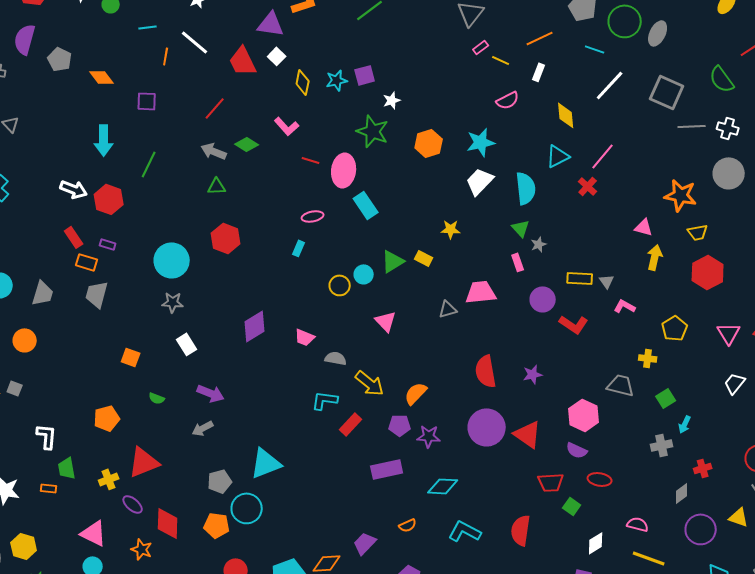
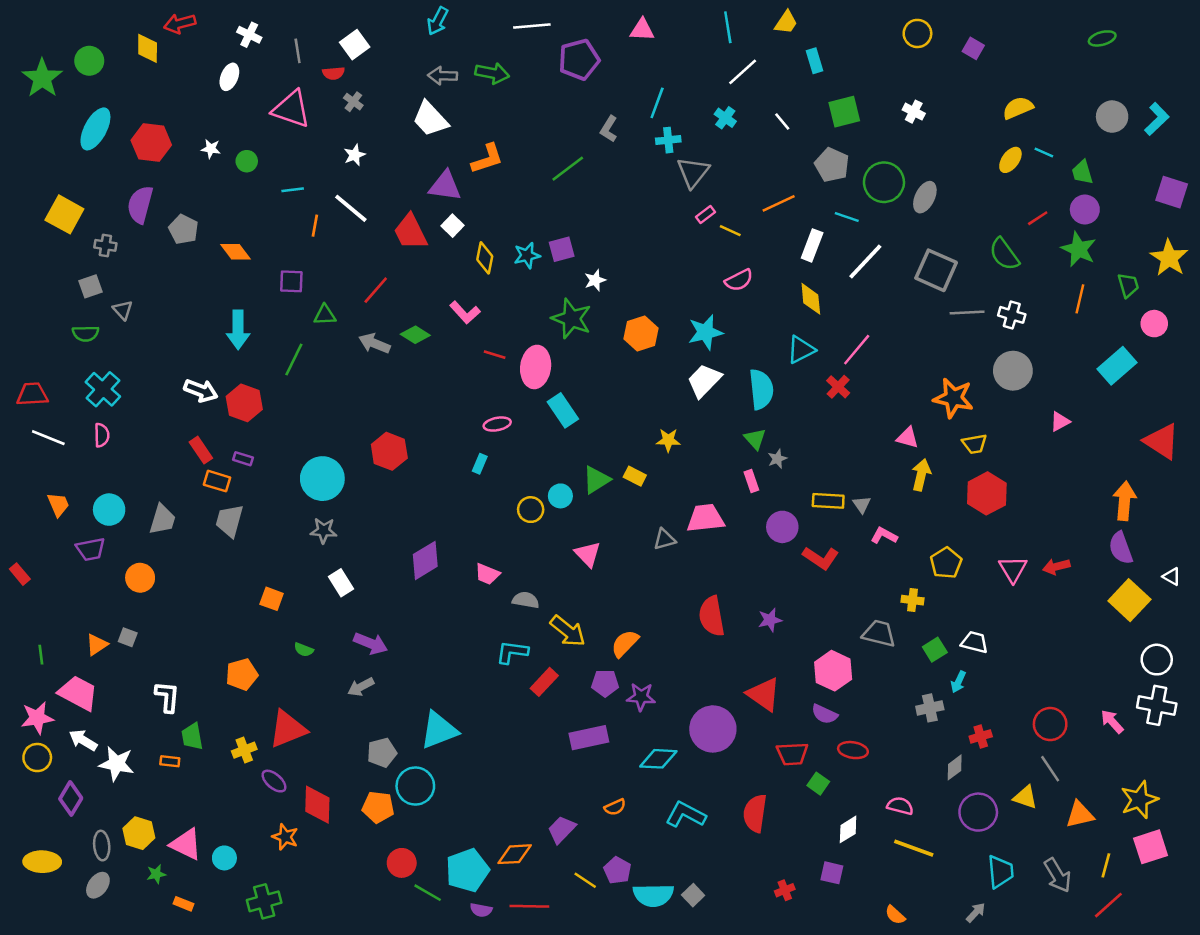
white rectangle: (539, 72) -> (812, 245), moved, size x1.4
green triangle: (217, 186) -> (325, 315), moved
white trapezoid: (735, 383) -> (974, 642), moved, turned 65
purple circle: (487, 427) -> (713, 729), moved
pink triangle: (94, 533) -> (186, 844), moved

